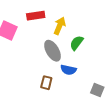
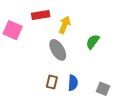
green semicircle: (77, 43) -> (93, 42), moved
blue semicircle: (68, 70) -> (73, 83), moved, turned -98

